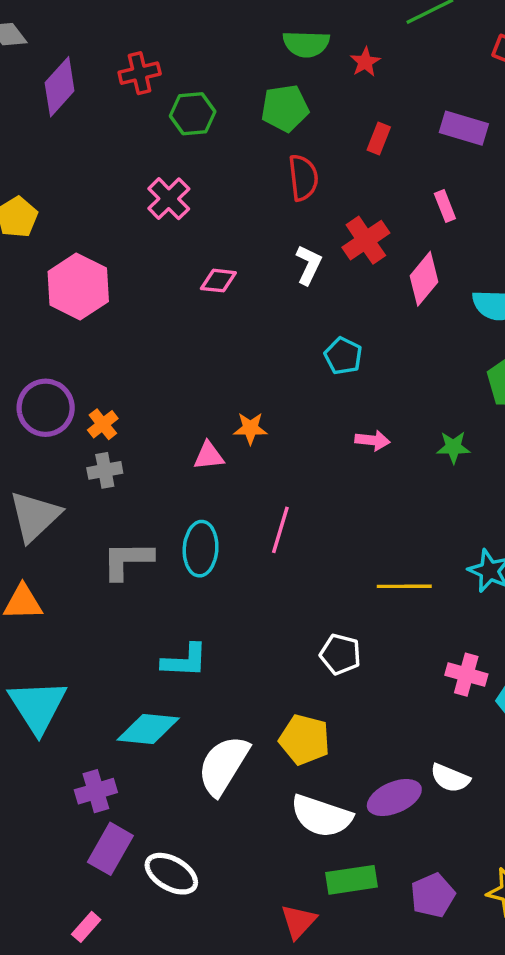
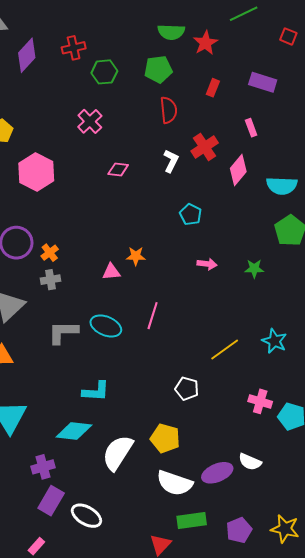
red star: (365, 62) -> (205, 43), size x1.4
cyan ellipse: (201, 549) -> (106, 326), turned -72
yellow line: (404, 586) -> (225, 349), turned -36

